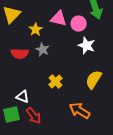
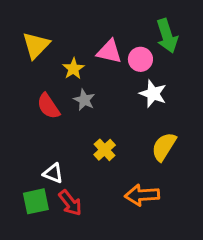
red semicircle: (20, 54) -> (48, 106), turned 54
orange arrow: (80, 111) -> (142, 195), turned -35

